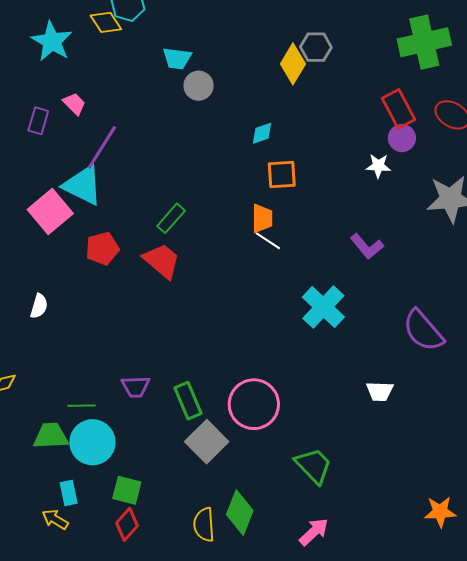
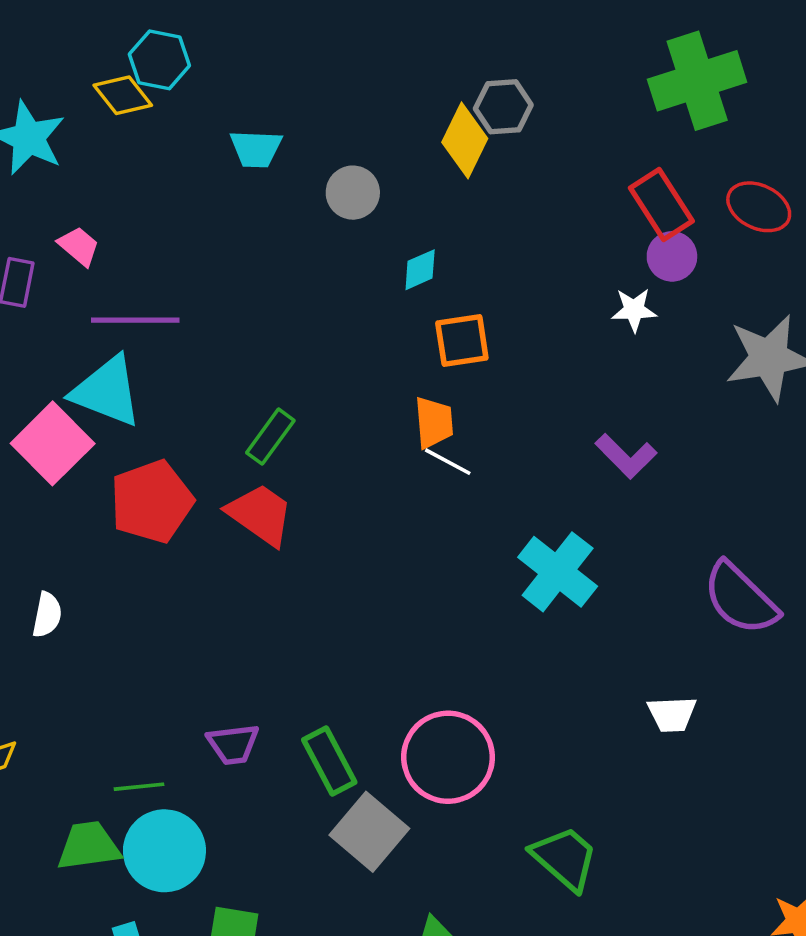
gray circle: (199, 86) -> (353, 193), moved
purple line: (102, 147) -> (135, 320), turned 63
red pentagon: (102, 249) -> (152, 502), size x1.4

